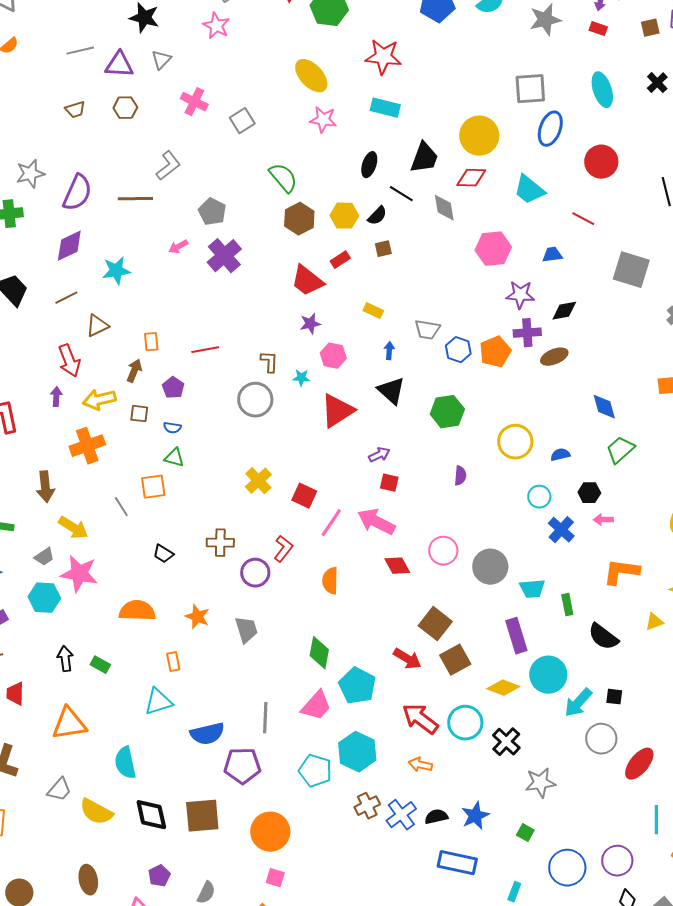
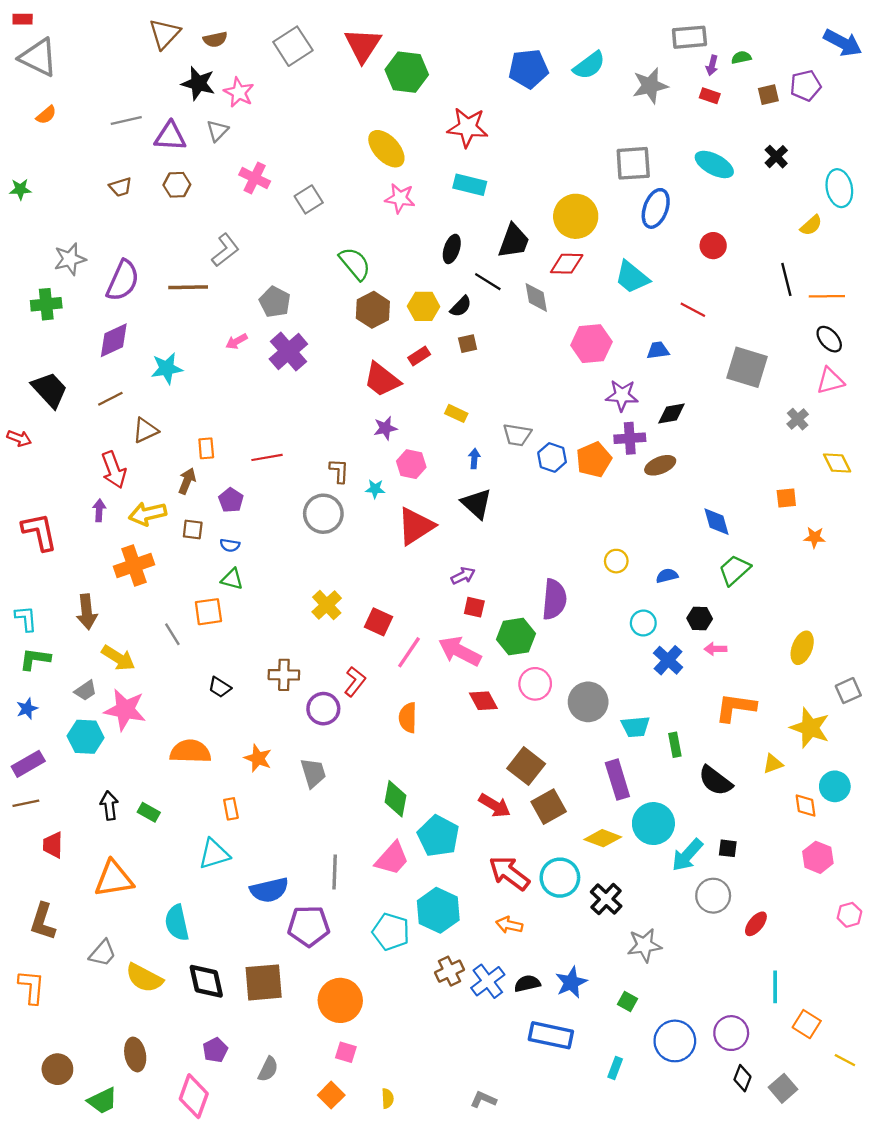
pink star: (216, 26) -> (239, 92), moved
cyan ellipse: (602, 90) -> (714, 164), turned -44
red circle: (601, 162) -> (713, 246), size x0.7
green hexagon: (447, 412) -> (516, 637), moved
yellow circle: (515, 442) -> (616, 561), size x0.6
purple semicircle: (460, 476) -> (554, 599), size x1.8
red ellipse: (639, 764) -> (756, 924), size x0.7

